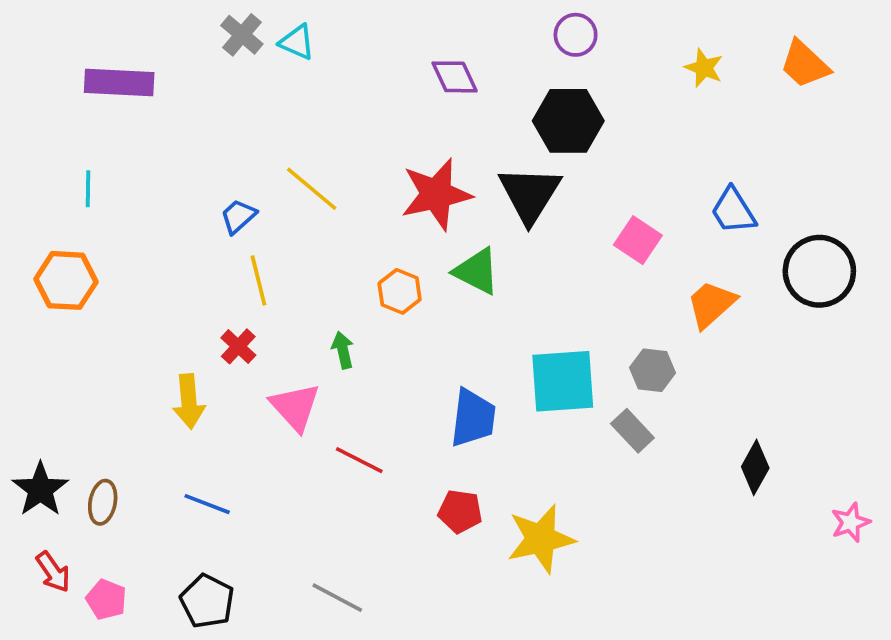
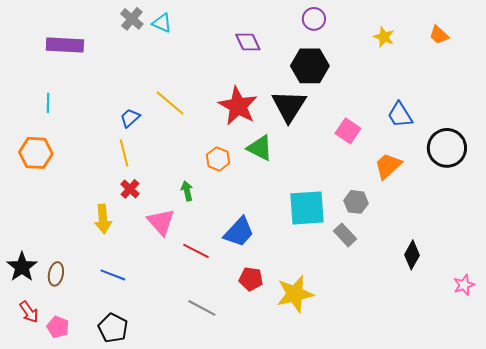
orange trapezoid: (805, 64) -> (439, 35), size x0.7
red star: (436, 194) -> (238, 106), turned -30
yellow line: (258, 280) -> (124, 153), moved
blue trapezoid: (473, 418) -> (239, 232), moved, turned 36
gray line: (337, 598) -> (202, 308), moved

